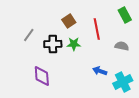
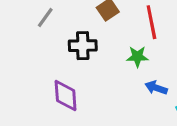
gray line: (29, 35) -> (45, 17), moved
green star: (74, 44) -> (137, 57), moved

